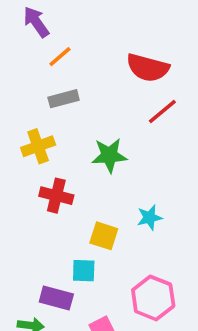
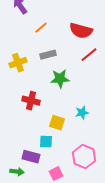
orange line: (60, 57) -> (41, 28), moved
gray rectangle: (64, 99) -> (48, 55), moved
yellow cross: (38, 146) -> (18, 63), moved

